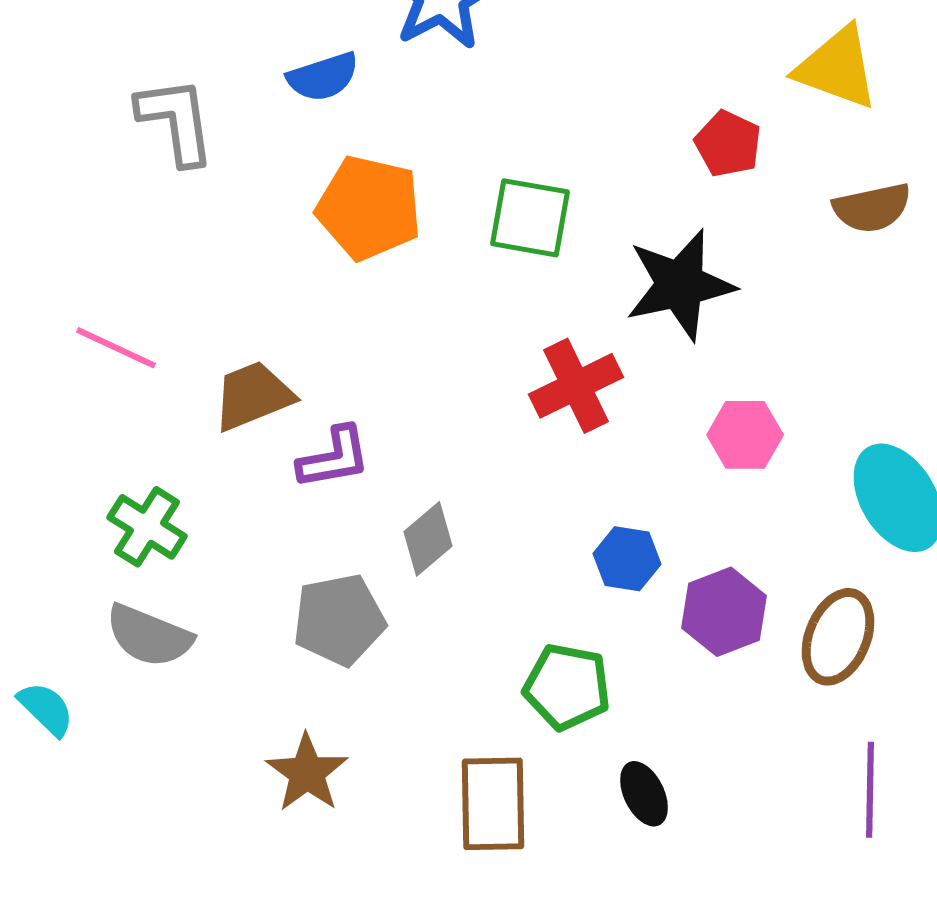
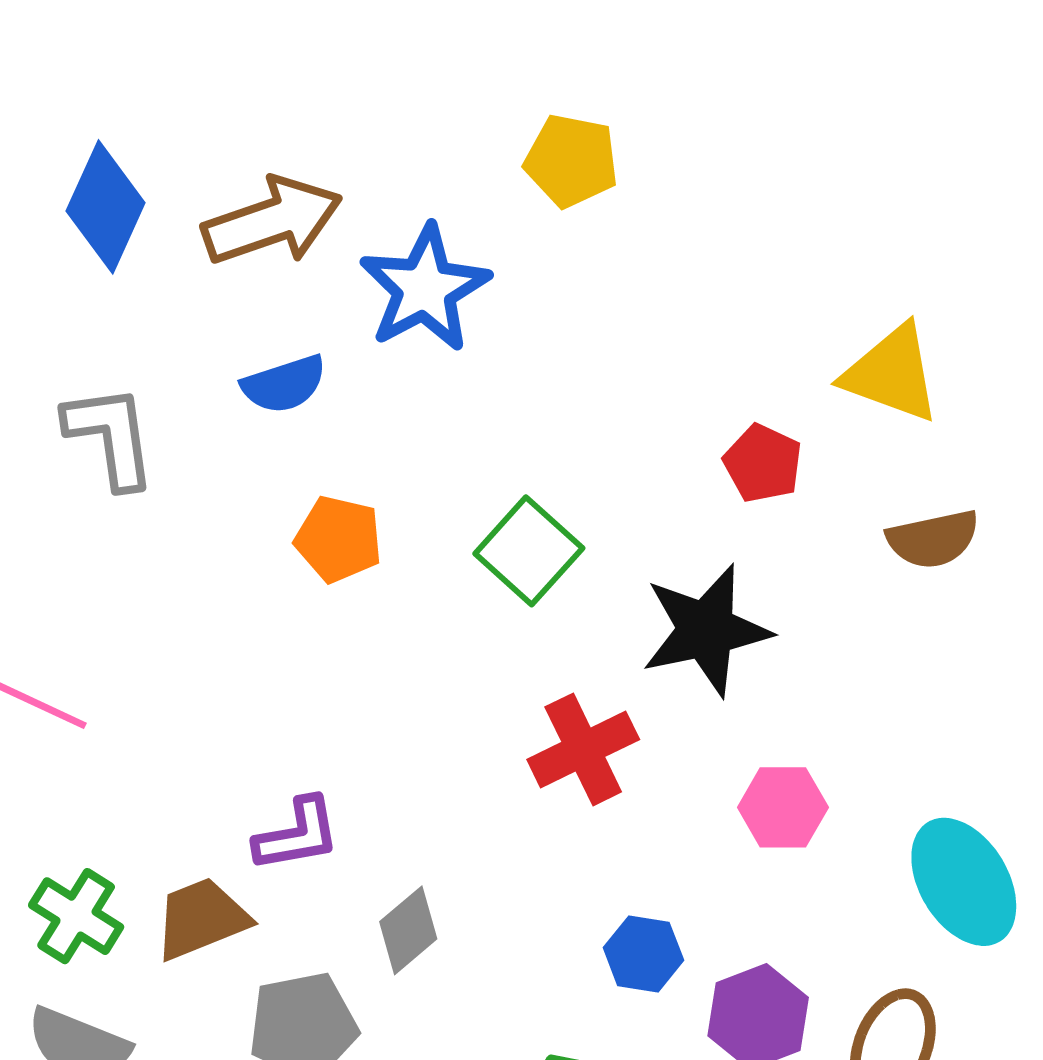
orange pentagon: (369, 208) -> (338, 539), size x0.7
green square: (530, 218) -> (529, 551), turned 32
brown trapezoid: (253, 396) -> (201, 918), moved

